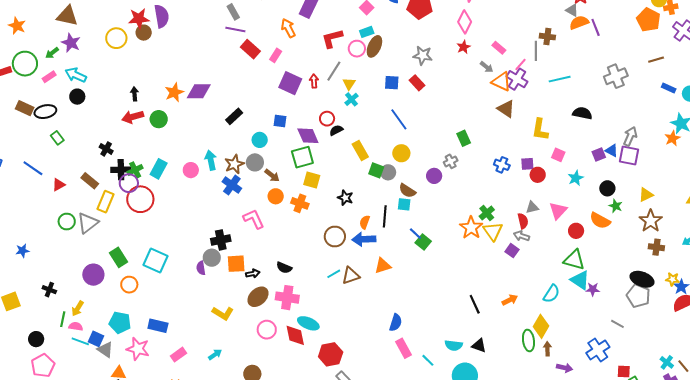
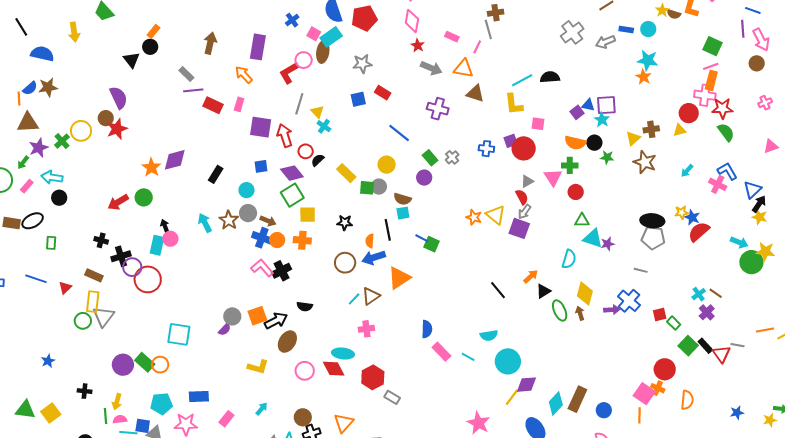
red star: (139, 19) -> (117, 129), moved
cyan rectangle: (367, 32) -> (331, 37), moved, size x1.5
purple star: (71, 43) -> (39, 148), turned -30
brown ellipse: (374, 46) -> (323, 52), moved
pink circle: (357, 49) -> (304, 60), moved
gray star: (423, 55) -> (362, 64), moved
gray arrow: (487, 67) -> (431, 68), moved, size x1.5
purple cross: (517, 79) -> (438, 109), moved
cyan line: (560, 79) -> (522, 80), moved
red arrow: (314, 81) -> (285, 136), moved, size x1.6
black arrow: (134, 94) -> (165, 226), moved
blue line: (399, 119) -> (399, 133), moved
gray arrow: (630, 136) -> (605, 42), moved, turned -120
green rectangle: (57, 138) -> (51, 243), turned 56
green rectangle: (464, 138) -> (430, 158), moved
gray cross: (451, 161) -> (452, 157), moved
green cross: (135, 170) -> (62, 141), moved
pink circle: (191, 170) -> (170, 239), moved
red circle: (538, 175) -> (524, 148), size x1.5
cyan star: (576, 178) -> (602, 120), moved
blue cross: (232, 185) -> (262, 238), moved
yellow rectangle: (105, 202) -> (93, 302), moved
green cross: (487, 213) -> (570, 165), moved, turned -35
orange semicircle: (600, 221) -> (575, 143), moved
orange star: (471, 228) -> (474, 217), size x0.7
gray arrow: (521, 236) -> (525, 212), turned -56
black cross: (221, 240) -> (282, 271), moved
brown cross: (656, 247) -> (651, 129), moved
purple square: (512, 251) -> (519, 228), size x1.5
green rectangle: (119, 257) -> (145, 362), moved
green triangle: (574, 260) -> (582, 220), size x0.7
orange triangle: (383, 266) -> (399, 278), size x1.4
purple semicircle: (201, 268) -> (225, 329), turned -112
black arrow: (253, 274) -> (276, 321), size x1.6
pink cross: (287, 298) -> (366, 329), moved, size x0.7
yellow diamond: (541, 326) -> (585, 294), moved
black triangle: (479, 346) -> (543, 291), moved, turned -35
cyan cross: (667, 362) -> (699, 294), turned 32
purple arrow: (565, 368) -> (612, 310), moved

